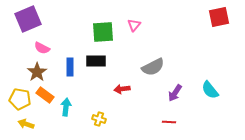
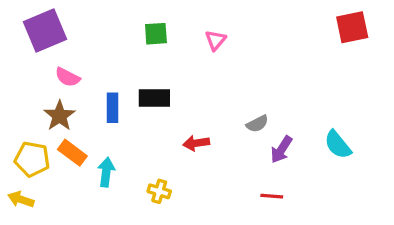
green square: (103, 32) -> (156, 34), moved, size x0.7
gray semicircle: (153, 67) -> (257, 124), moved, size x0.6
yellow arrow: (26, 124) -> (21, 199), moved

